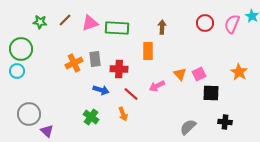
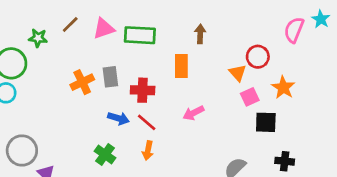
green star: (40, 22) -> (38, 38), moved
red circle: (205, 23) -> (258, 57), moved
orange star: (239, 72) -> (283, 88), moved
orange triangle: (180, 74) -> (238, 73), moved
red line: (131, 94) -> (147, 122), moved
orange arrow: (123, 114) -> (148, 150), turned 32

